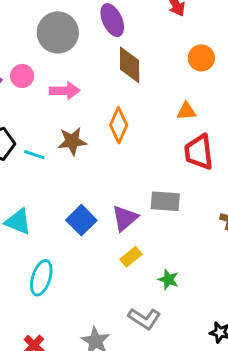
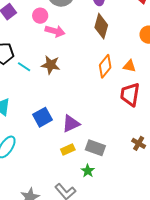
pink circle: (22, 76) -> (40, 16), moved
orange diamond: (119, 125) -> (105, 66), moved
gray rectangle: (165, 201) -> (95, 148), moved

